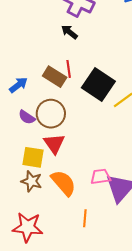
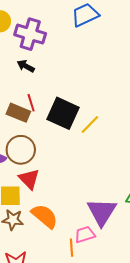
pink trapezoid: (101, 177) -> (85, 235), moved

